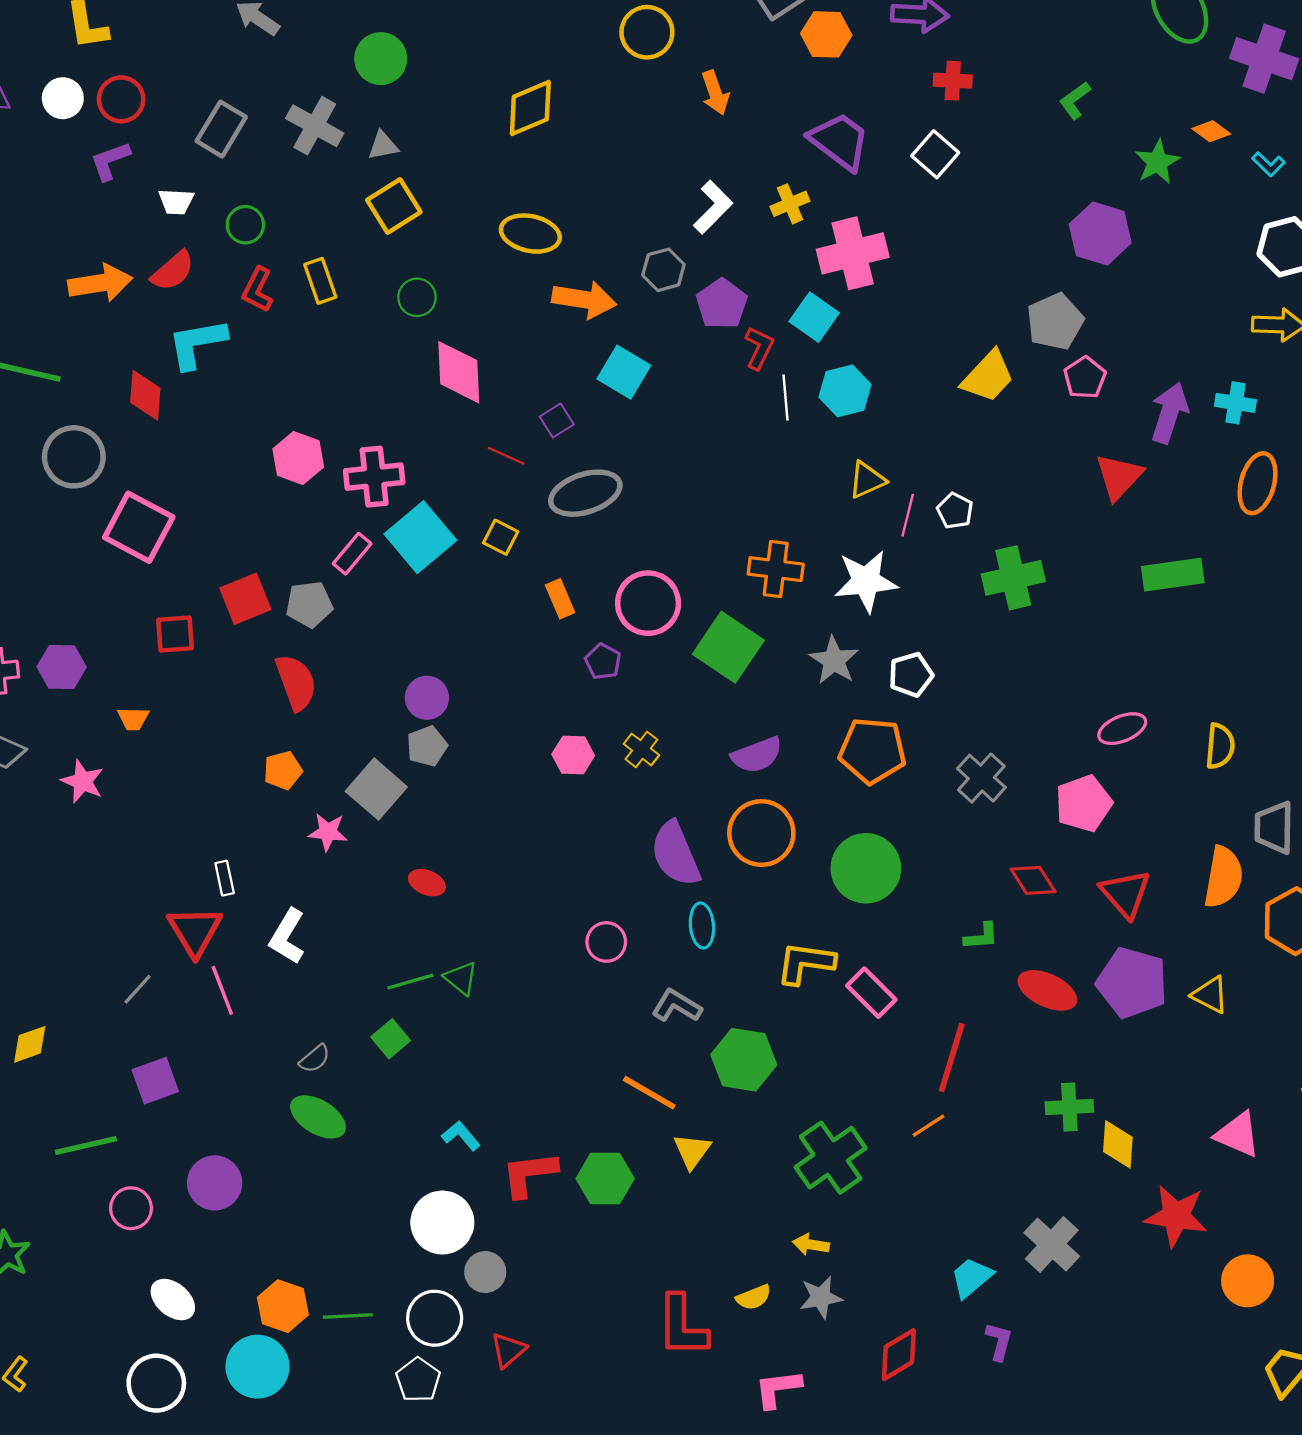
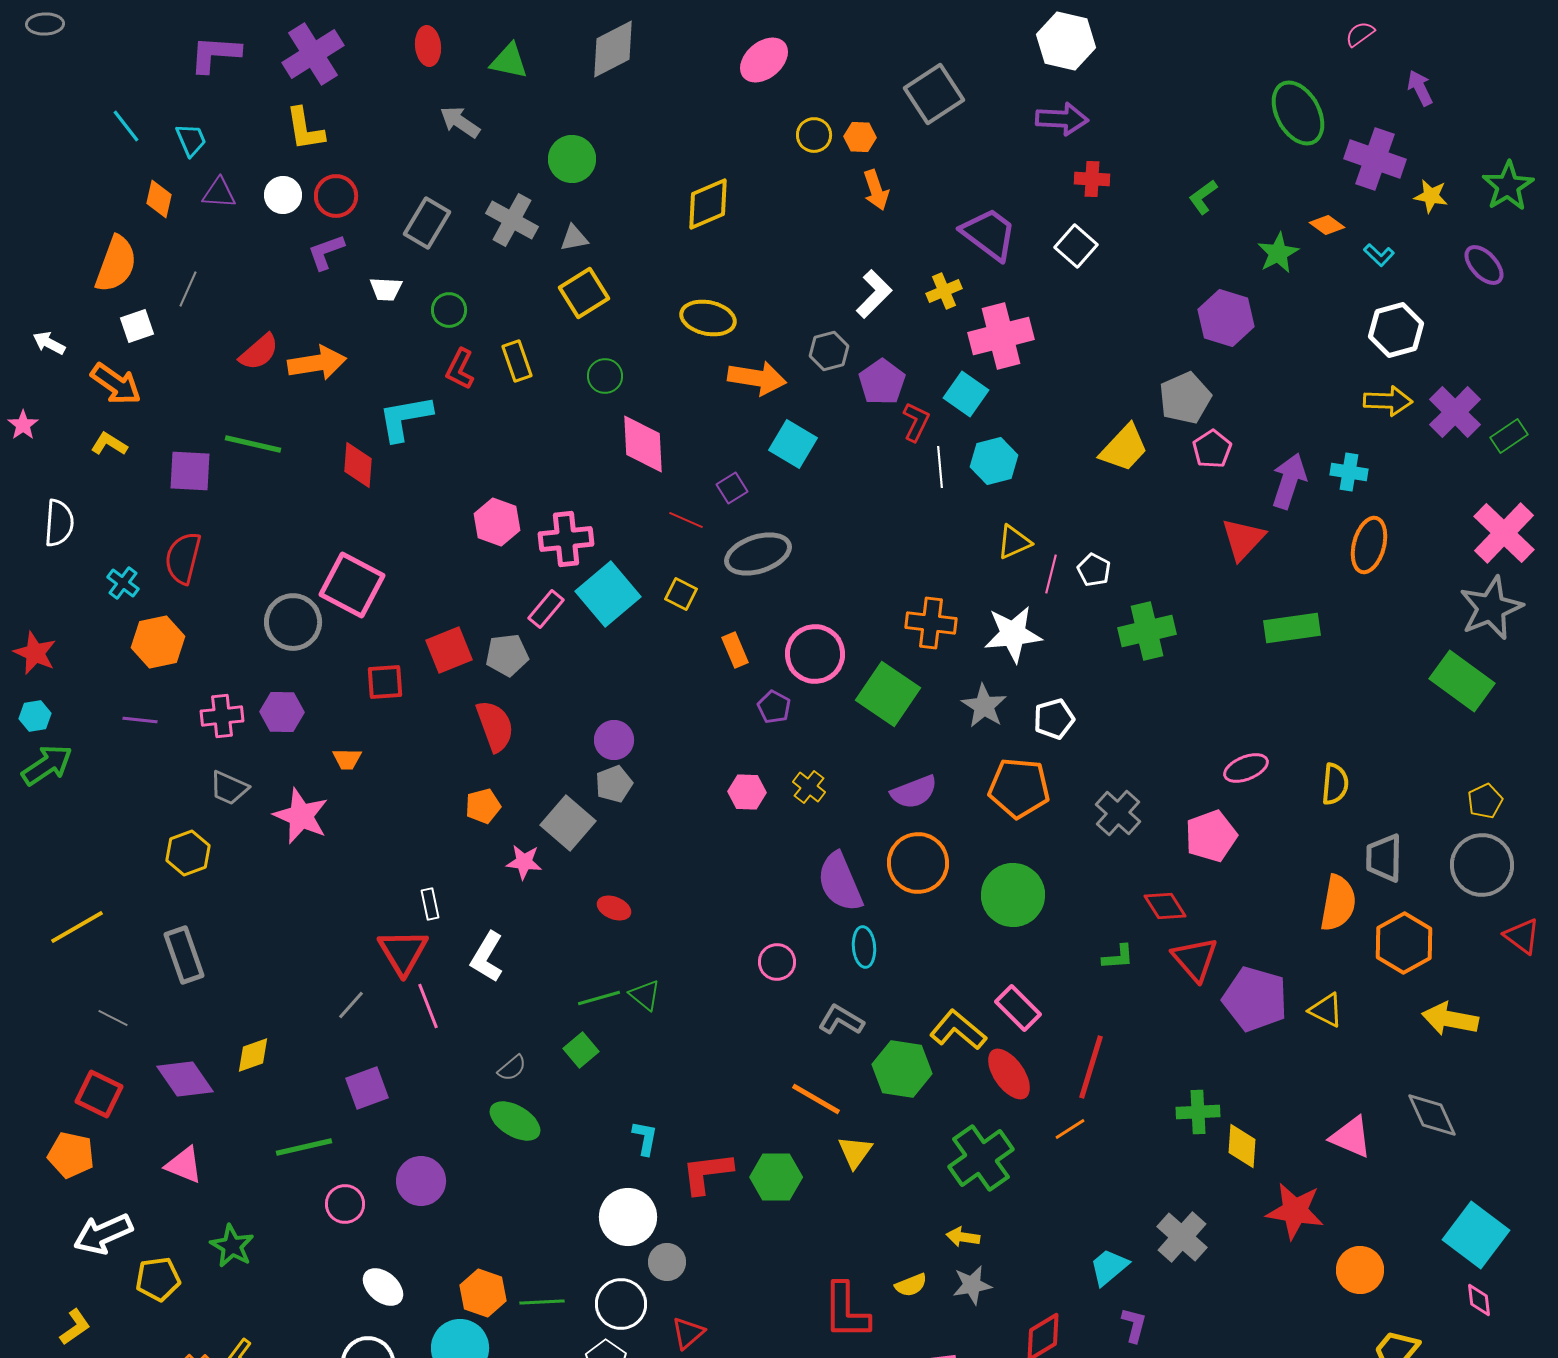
yellow circle: (647, 32) -> (814, 135), size x0.7
orange hexagon: (826, 34) -> (860, 137), moved, size x0.7
red semicircle: (173, 271) -> (259, 352), moved
gray circle: (74, 457) -> (293, 622), moved
pink star: (83, 781) -> (301, 816), size x1.4
red triangle: (1125, 894) -> (1195, 959), moved
yellow L-shape: (805, 963) -> (958, 1030), moved, turned 32
red ellipse: (1047, 990) -> (1009, 1074), moved, turned 30
cyan L-shape: (461, 1136) -> (645, 1138), turned 51

